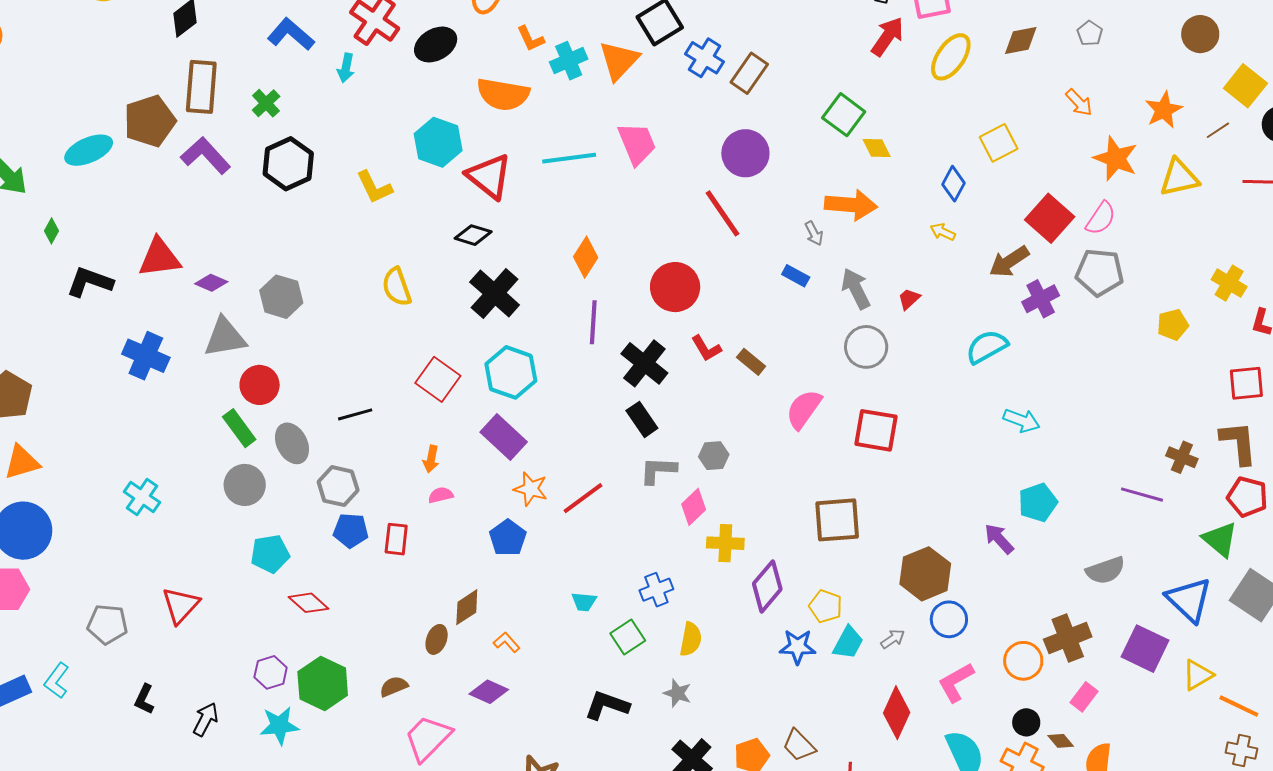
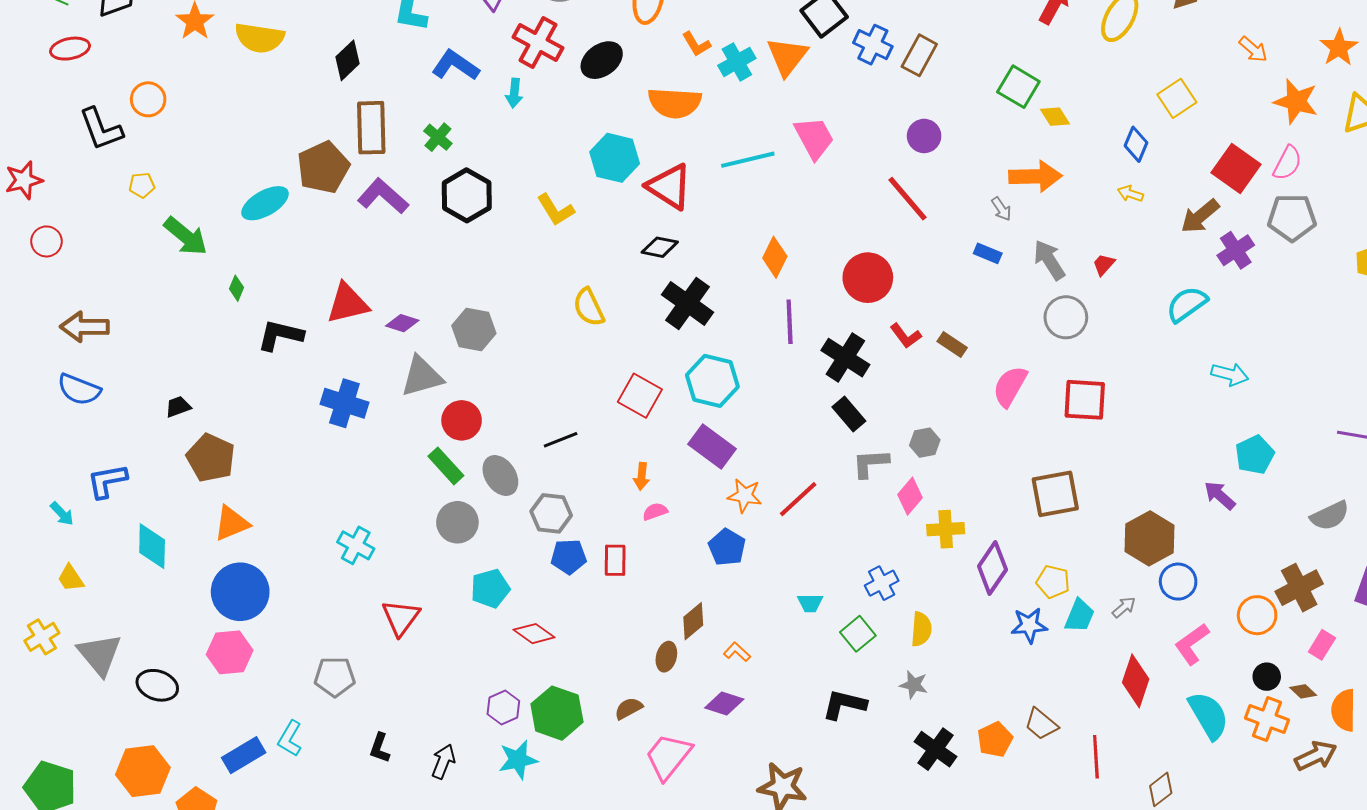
purple circle: (745, 153) -> (924, 136), size x0.7
red triangle: (181, 605) -> (401, 618), moved

